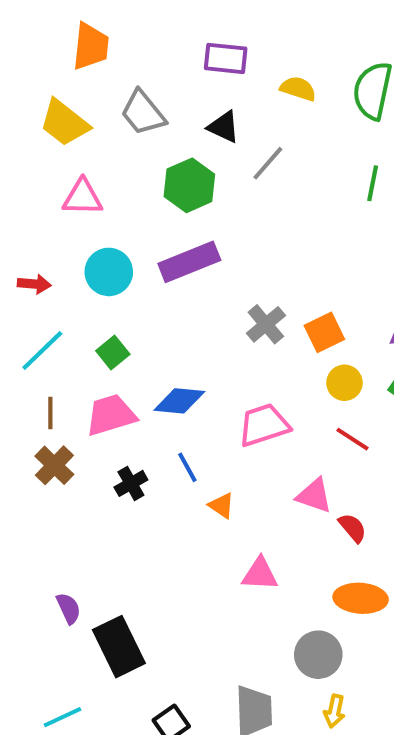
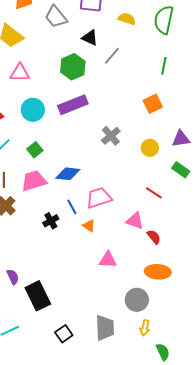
gray trapezoid: (143, 113) -> (56, 17), moved
orange square: (324, 332) -> (153, 104), moved
yellow circle: (344, 383) -> (150, 148), moved
pink trapezoid: (264, 425) -> (99, 198), moved
black cross: (131, 483) -> (51, 221), moved

